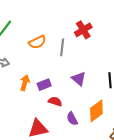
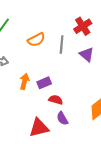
purple triangle: (79, 79) -> (87, 54), moved
purple semicircle: (72, 119) -> (62, 118), moved

